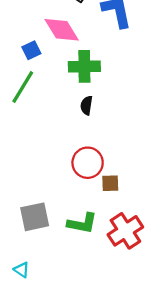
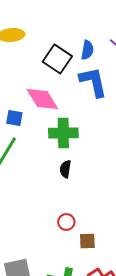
blue square: (31, 50) -> (14, 118), turned 36
red circle: (88, 163) -> (66, 222), size x0.6

